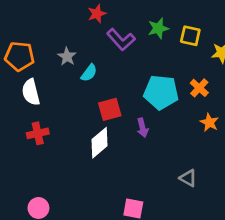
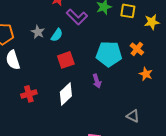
cyan semicircle: (89, 73) -> (57, 35), moved
red square: (110, 109) -> (66, 60), moved
red cross: (38, 133) -> (29, 94), moved

